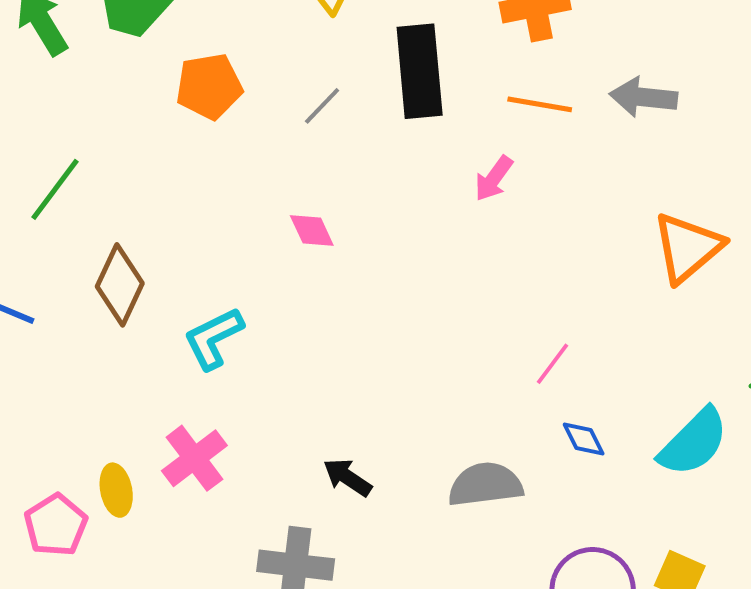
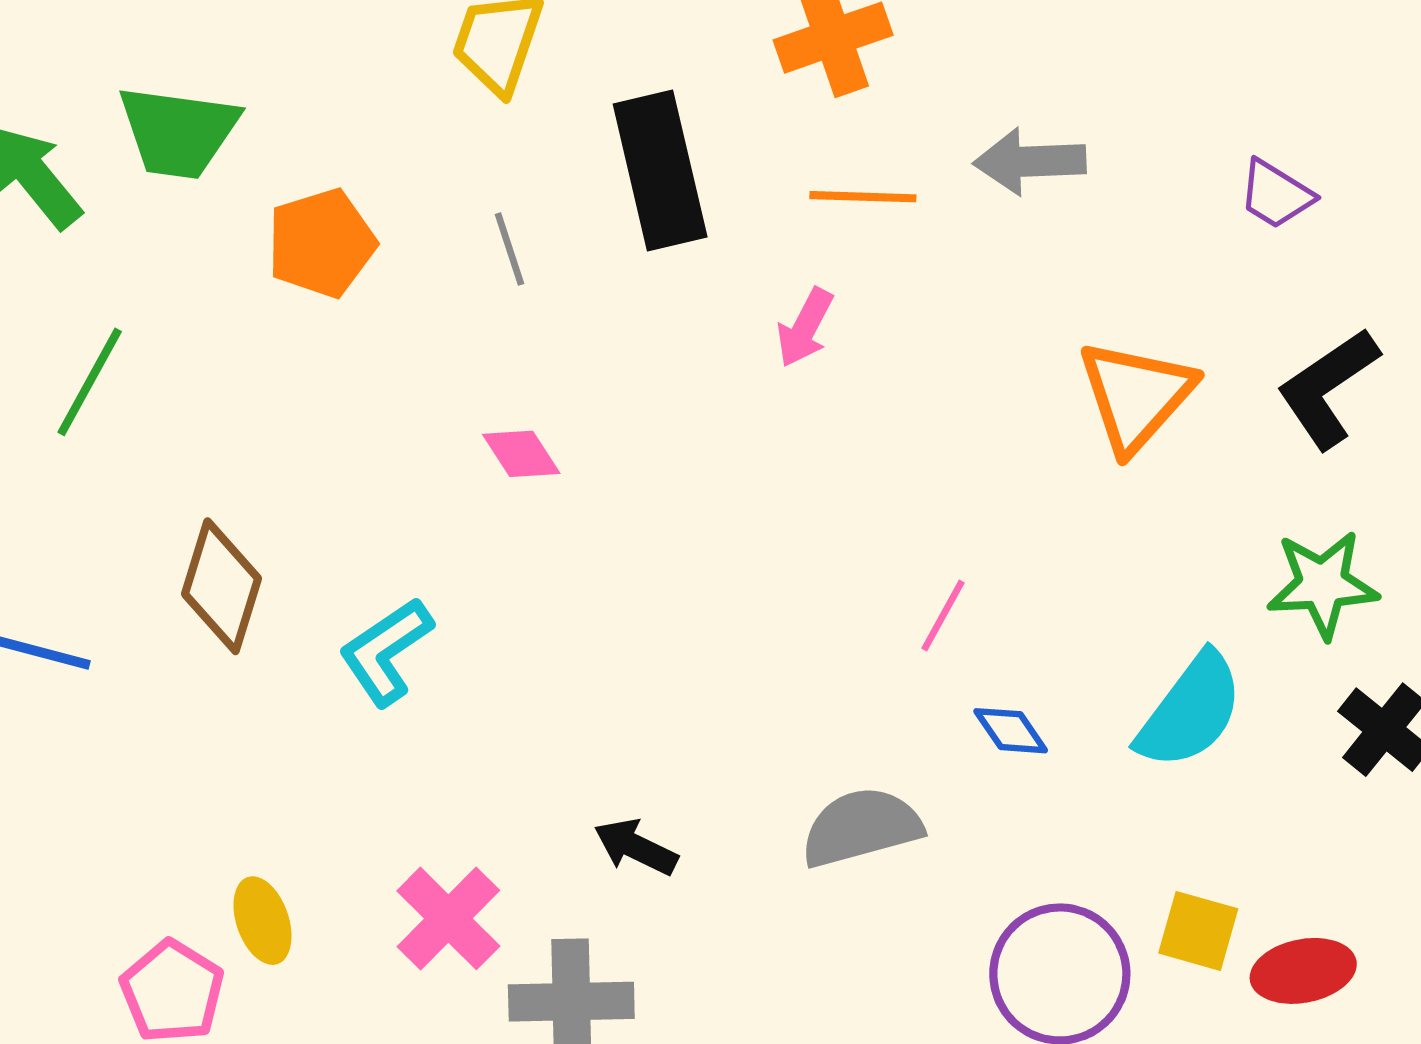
gray line: (322, 106) -> (509, 249), turned -54
green line: (55, 189) -> (90, 382), moved
pink cross: (194, 458) -> (448, 918), moved

